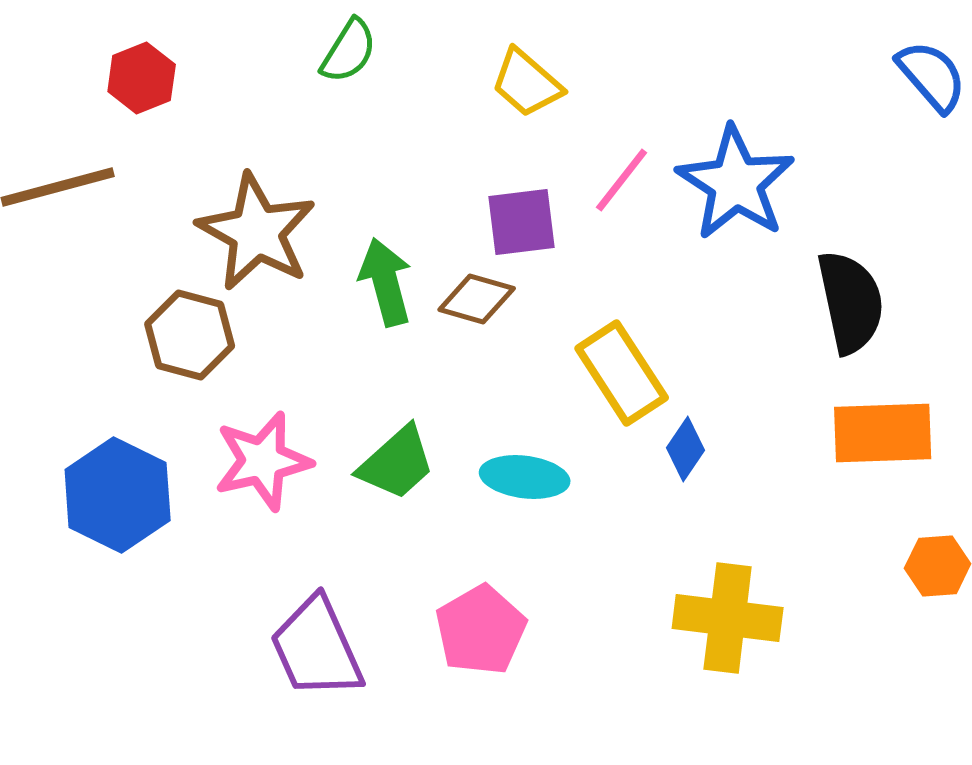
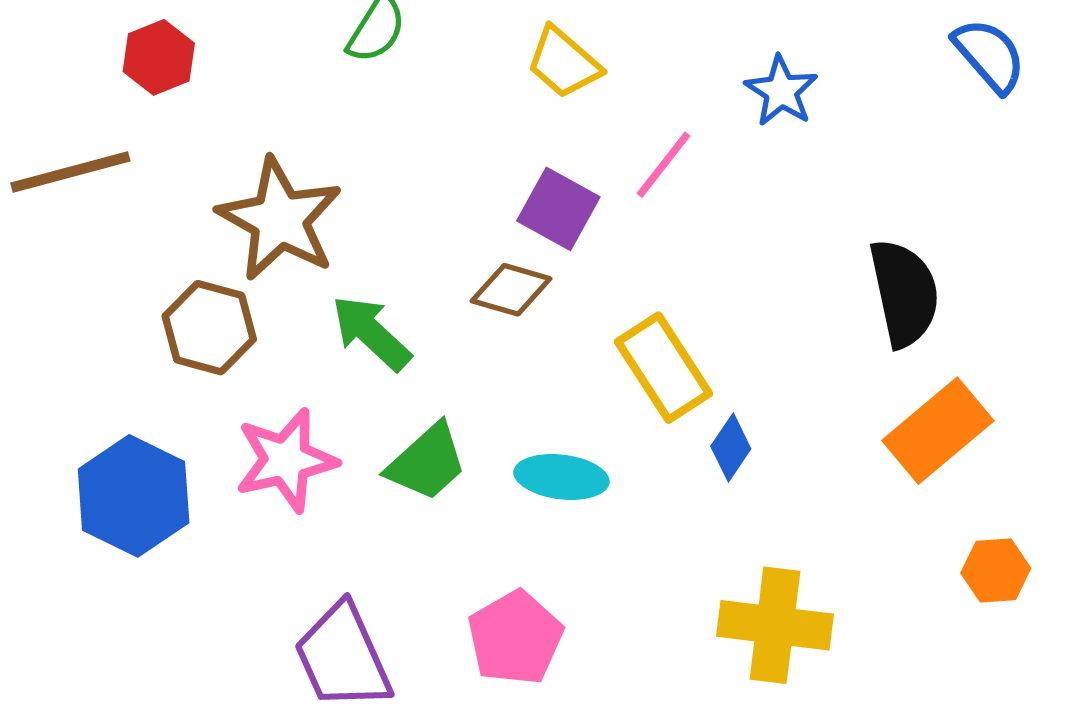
blue star: (736, 183) -> (781, 91), moved, size x0.6
purple square: (522, 222) -> (558, 209), turned 36
green arrow: (386, 282) -> (371, 333), moved, turned -32
orange rectangle: (883, 433) -> (938, 431), turned -38

